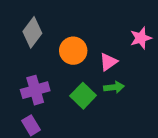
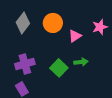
orange circle: (73, 51) -> (53, 23), moved
pink triangle: (108, 62) -> (75, 36), moved

